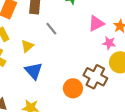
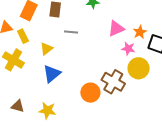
gray line: (51, 29) -> (71, 32), turned -48
blue triangle: (34, 71) -> (52, 74), turned 30

